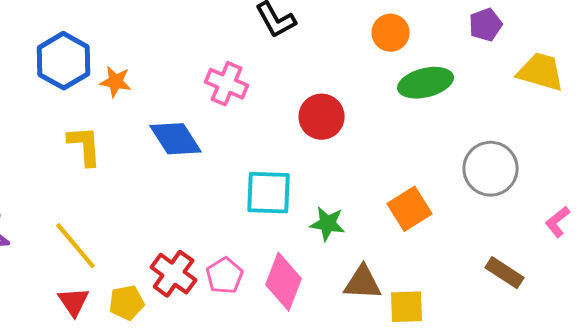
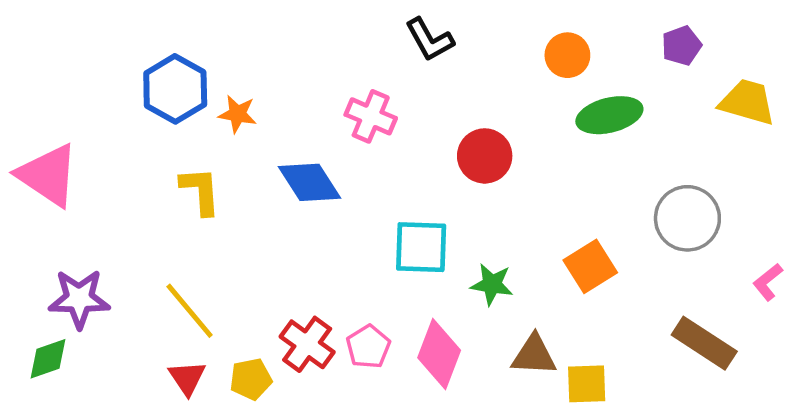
brown rectangle: (505, 273) -> (704, 343), size x1.4

